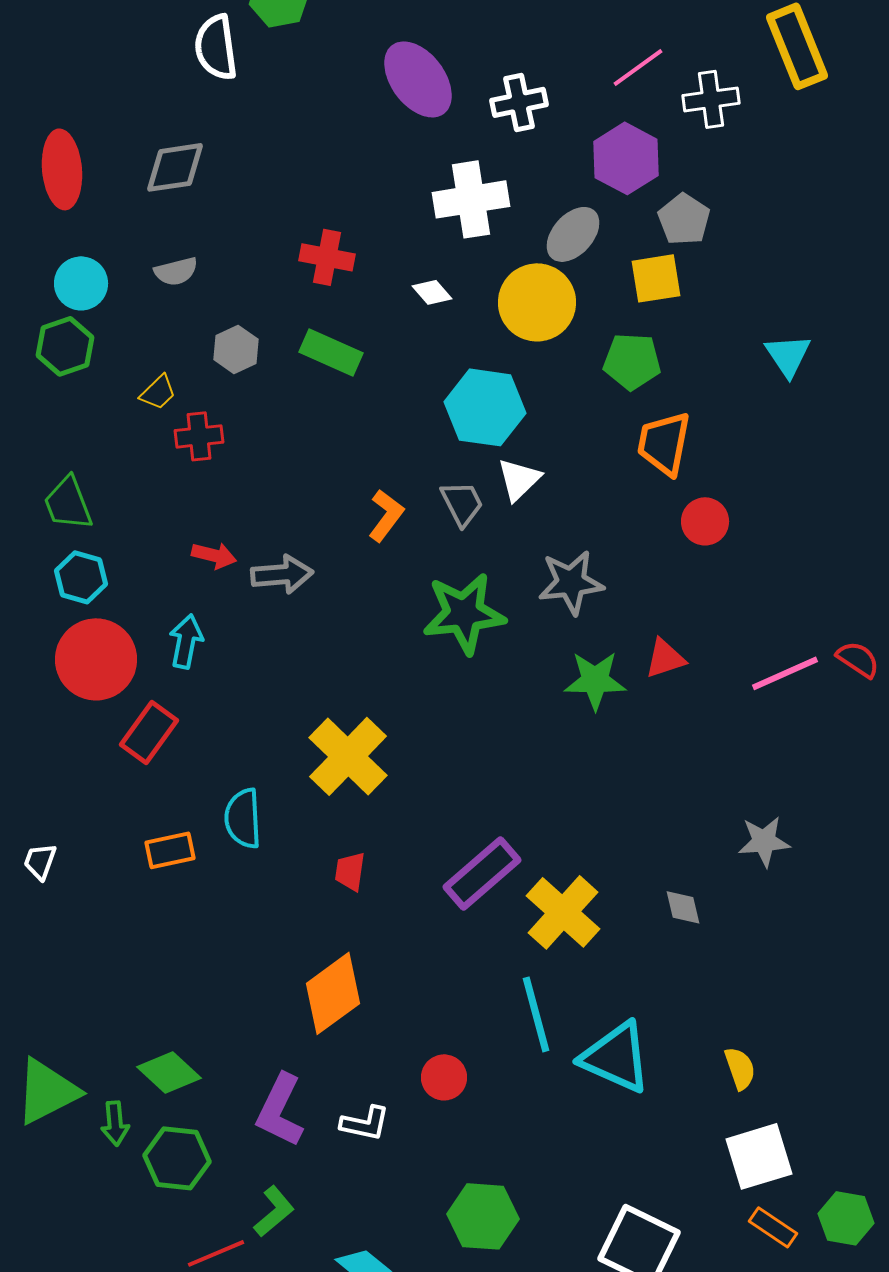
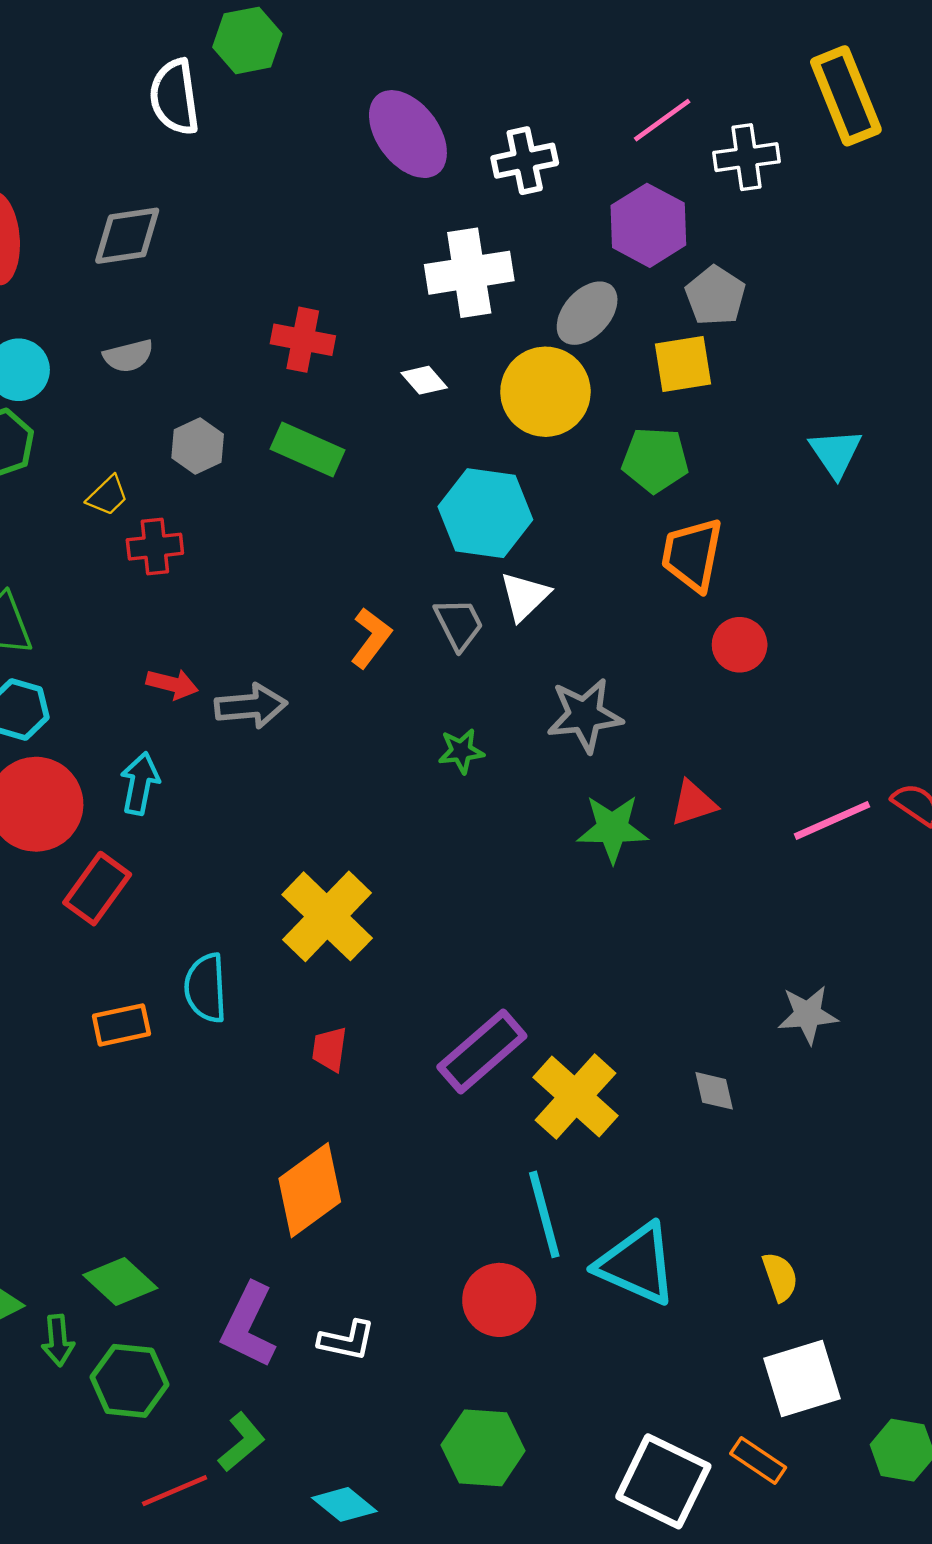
green star: (464, 613) -> (461, 751), size x0.5
red circle: (444, 1077) -> (499, 1300), moved, size x1.4
orange rectangle: (773, 1227) -> (758, 1461), moved

